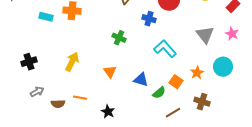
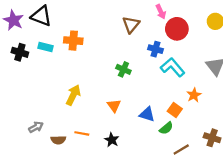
cyan L-shape: (165, 49) -> (173, 67), moved
black cross: (29, 62) -> (20, 52), moved, turned 35
orange star: (197, 73) -> (194, 95), moved
orange square: (176, 82) -> (175, 110), moved
black star: (108, 112) -> (112, 140), moved

